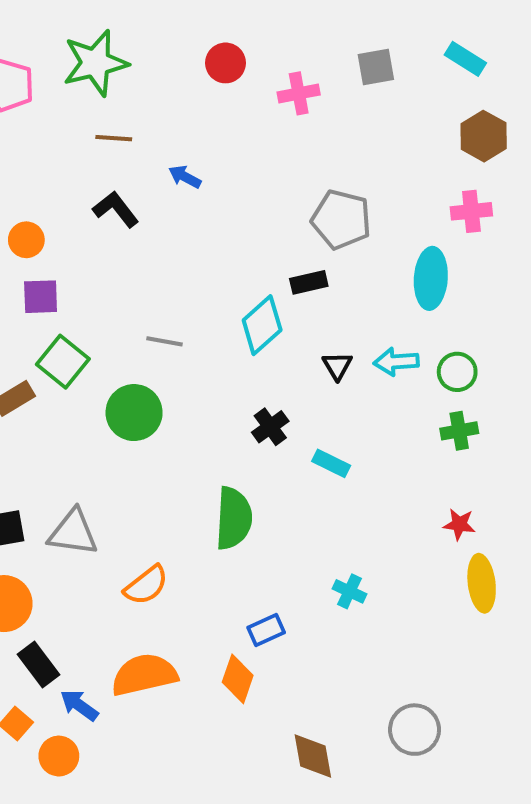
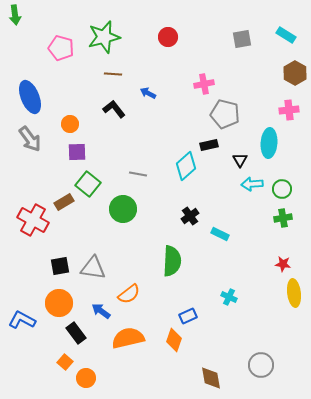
pink cross: (299, 93) -> (204, 84), moved
black triangle: (337, 366) -> (240, 160), moved
blue arrow: (79, 705) -> (101, 311), moved

